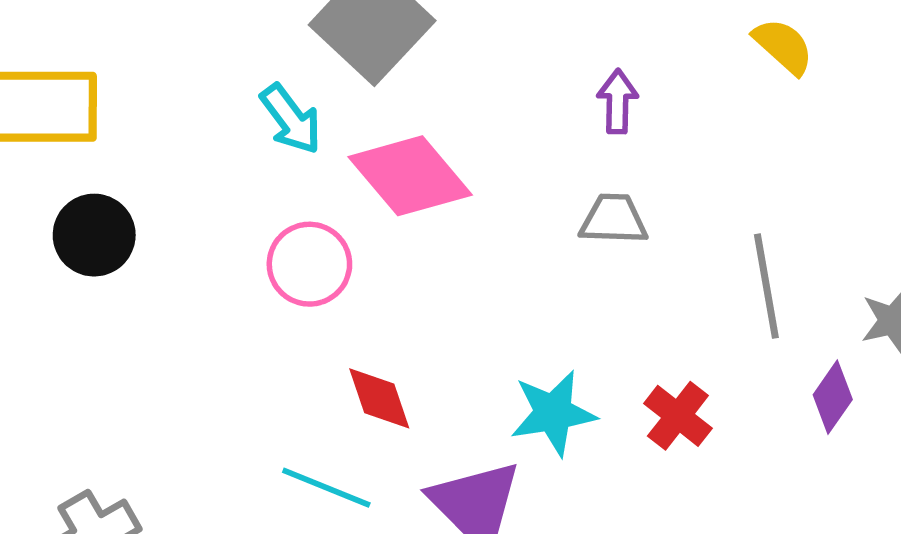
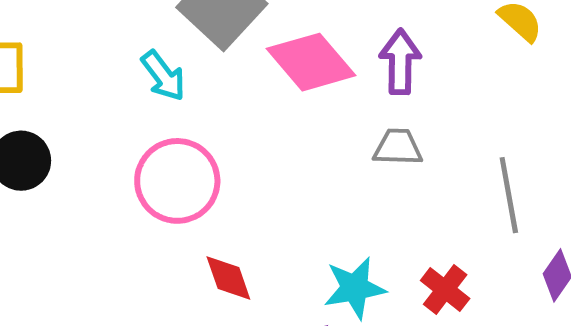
purple arrow: (618, 101) -> (400, 62), size x1.4
pink diamond: (410, 176) -> (311, 62), moved
pink circle: (309, 264) -> (177, 181), size x1.4

